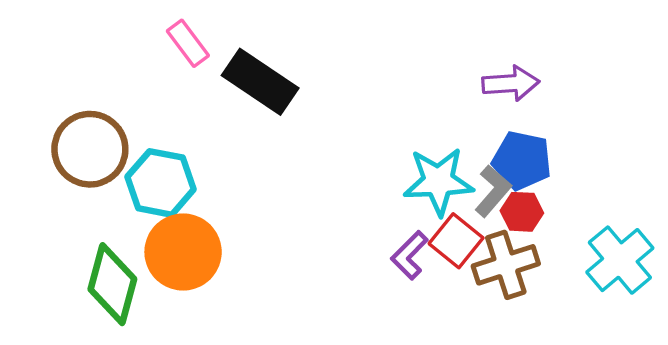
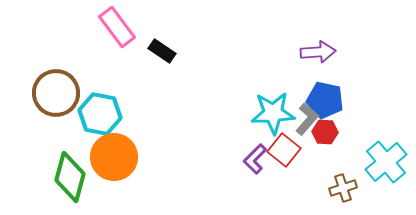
pink rectangle: (188, 43) -> (117, 27), size x1.4
black rectangle: (260, 82) -> (162, 51), size x0.6
brown cross: (506, 265) -> (343, 188), moved, size x0.7

